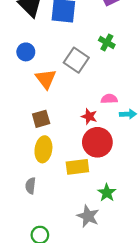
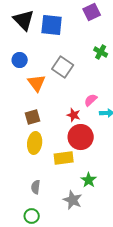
green cross: (107, 43) -> (101, 52), moved
pink semicircle: (109, 99) -> (91, 100), turned -40
gray semicircle: (31, 186) -> (36, 187), moved

